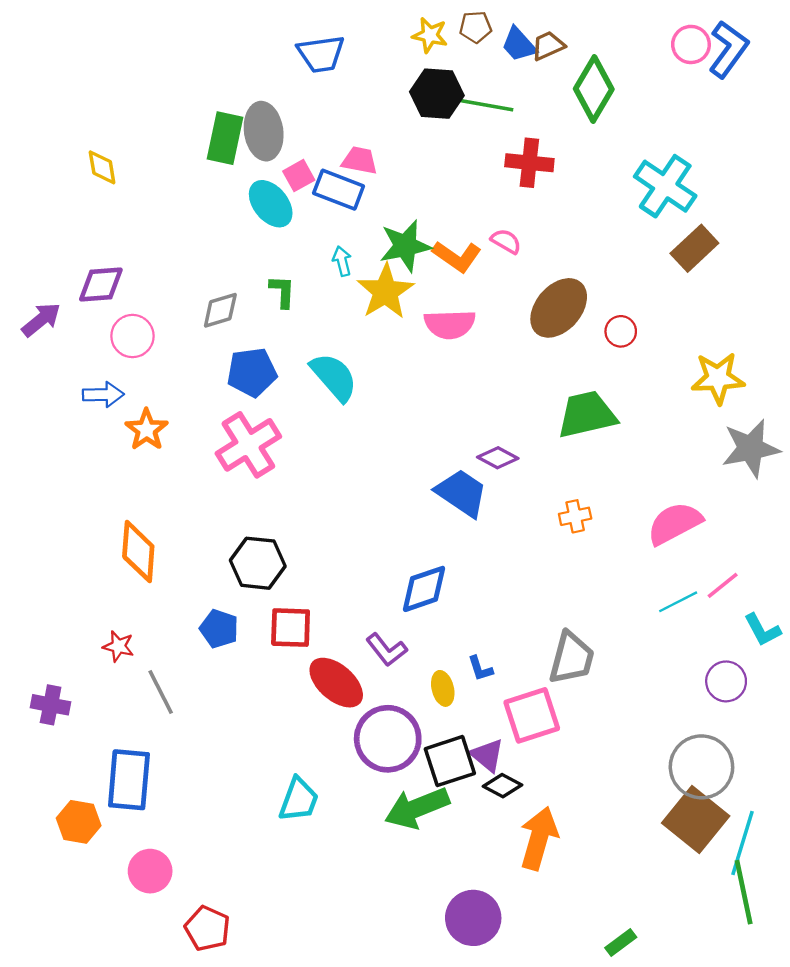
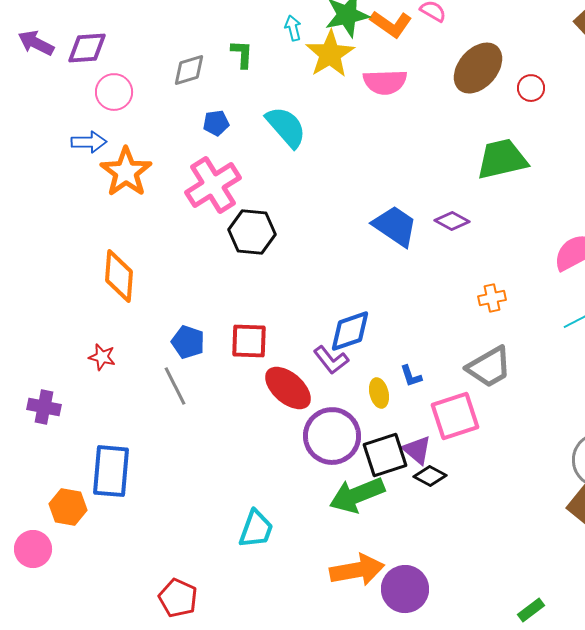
purple arrow: (41, 320) -> (36, 43), moved, turned -114
blue pentagon: (252, 372) -> (216, 123), size x0.6
orange star: (147, 430) -> (126, 172), size x1.4
purple diamond: (498, 458) -> (452, 221), moved
orange cross: (575, 516) -> (492, 298), moved
black hexagon: (258, 563) -> (252, 232), moved
blue diamond: (424, 589) -> (350, 331), moved
gray trapezoid: (572, 658) -> (489, 367), turned 45
gray line: (161, 692) -> (175, 386), moved
cyan trapezoid: (299, 800) -> (256, 529), moved
orange arrow: (539, 838) -> (357, 570), moved, turned 64
pink circle: (150, 871) -> (33, 549), moved

